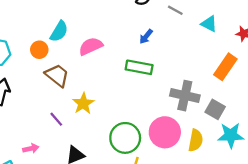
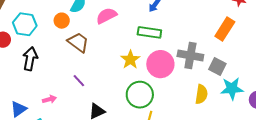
yellow star: (83, 103) -> (130, 60), moved
pink circle: (165, 132) -> (160, 64), moved
pink arrow: (31, 148) -> (49, 99), moved

